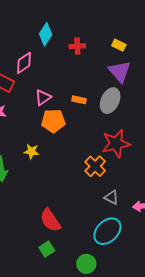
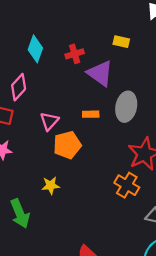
purple triangle: (120, 71) -> (100, 73), moved

